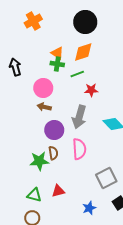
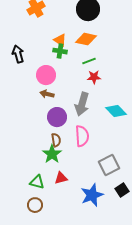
orange diamond: (83, 52) -> (86, 39), turned 30
green line: (77, 74) -> (89, 61), moved
green star: (39, 161) -> (52, 154), moved, turned -30
blue star: (89, 208) -> (92, 195), size x1.6

